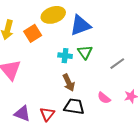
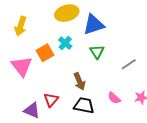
orange square: (33, 33) -> (45, 53), moved
cyan cross: (65, 56) -> (65, 43), moved, turned 32
red triangle: (47, 114) -> (51, 100), moved

